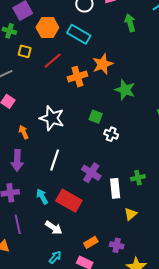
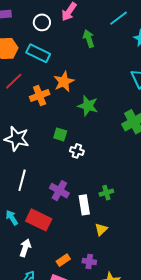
white arrow: (54, 228) -> (25, 248), turned -102

